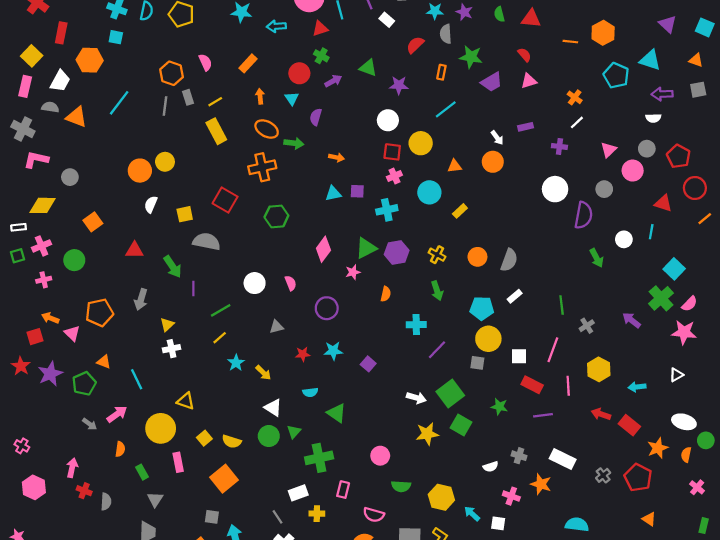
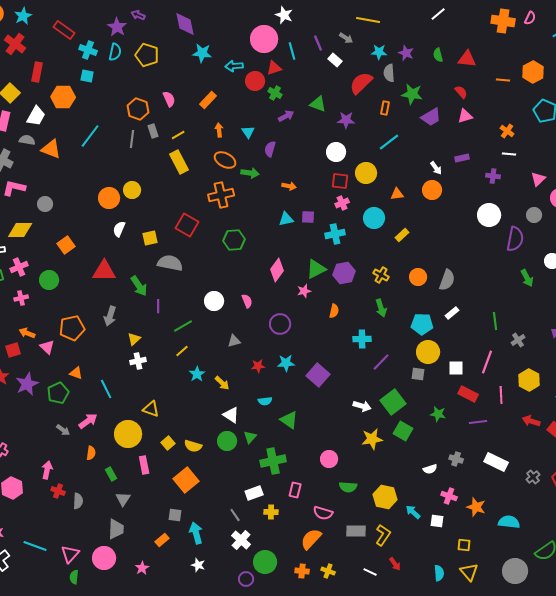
red semicircle: (415, 45) -> (361, 83), size x1.4
red circle: (299, 73) -> (255, 81), moved
white line: (577, 122) -> (509, 154), turned 48
red triangle: (134, 250) -> (104, 271), size x1.4
purple square: (368, 364) -> (318, 375), size x1.6
orange star: (541, 484) -> (476, 507), moved

